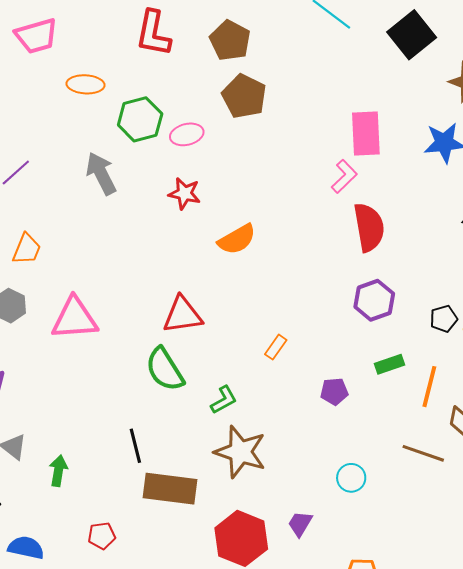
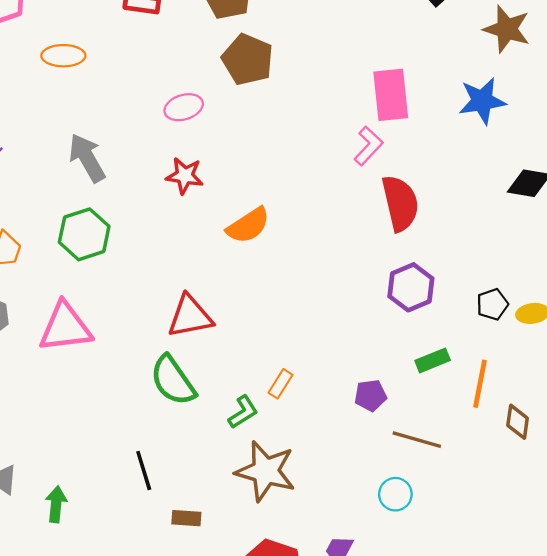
green hexagon: (140, 119) -> (84, 234), moved
orange rectangle: (276, 347) -> (281, 384), moved
brown line: (423, 453) -> (417, 440), moved
brown rectangle: (170, 489) -> (186, 518), size x0.5

